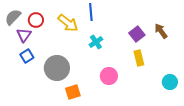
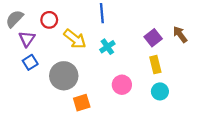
red circle: (36, 20) -> (49, 20), moved
yellow arrow: (68, 23) -> (75, 39), moved
cyan circle: (170, 82) -> (160, 91), moved

